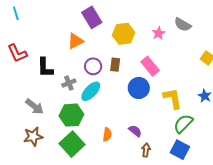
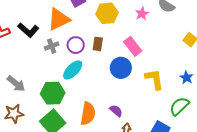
orange triangle: (75, 41) -> (59, 19), size x1.4
black L-shape: (45, 68) -> (28, 30), moved, turned -50
gray cross: (69, 83) -> (52, 46), moved
green semicircle: (183, 124) -> (179, 106), moved
orange semicircle: (107, 135) -> (88, 114), size x1.6

